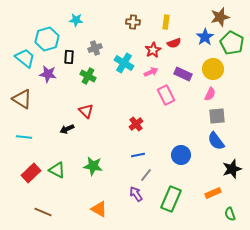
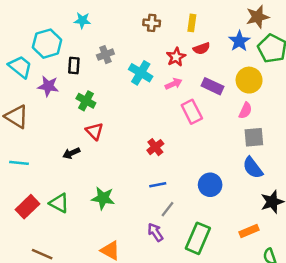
green cross: (88, 76) -> (86, 101), moved

